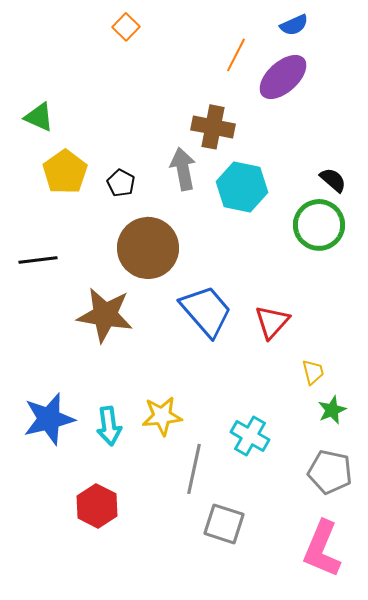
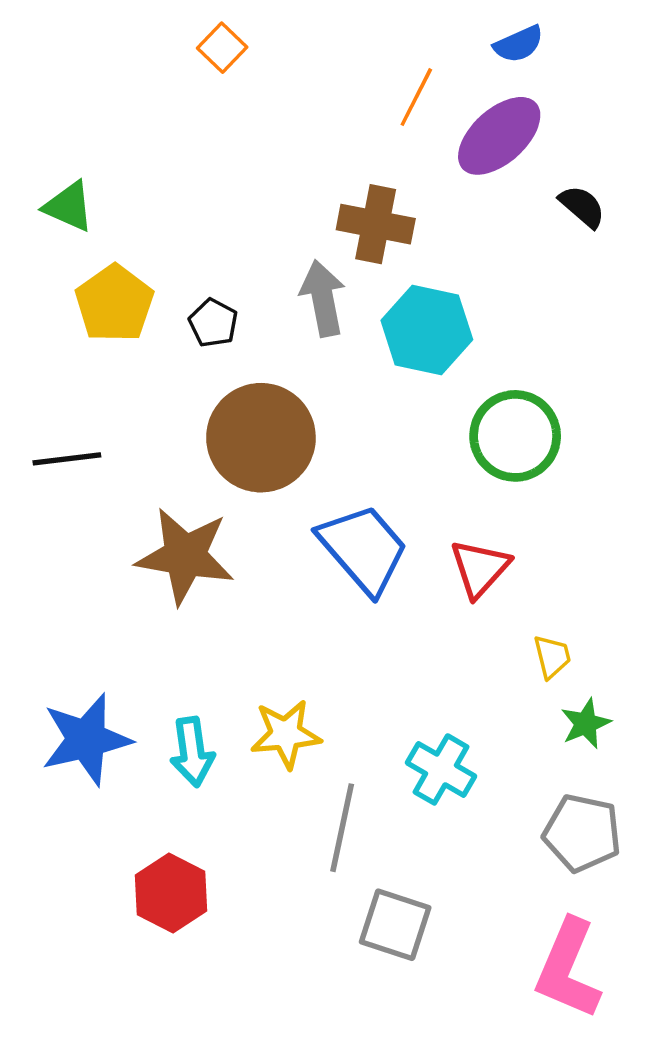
black semicircle: (333, 180) -> (582, 206), moved
green circle: (319, 225) -> (515, 436), moved

